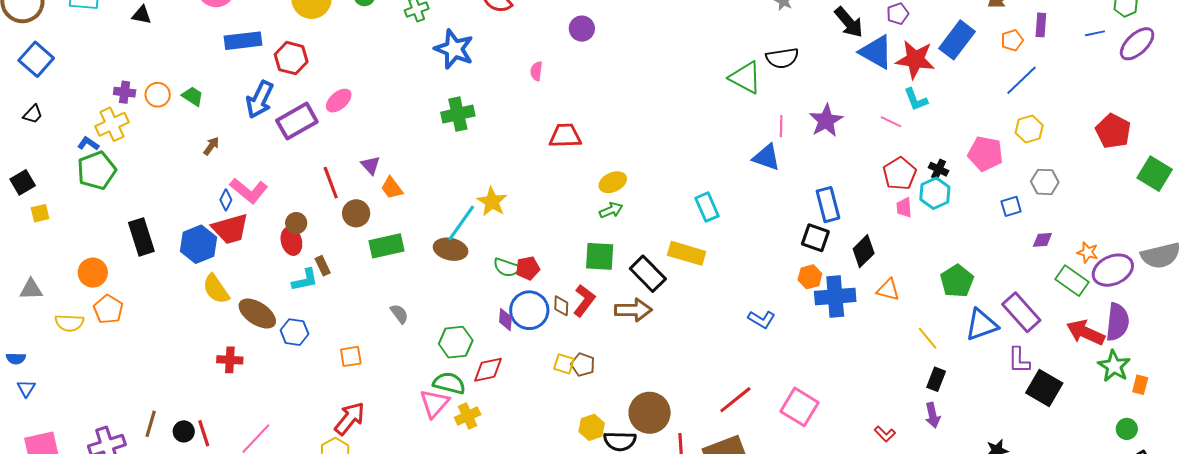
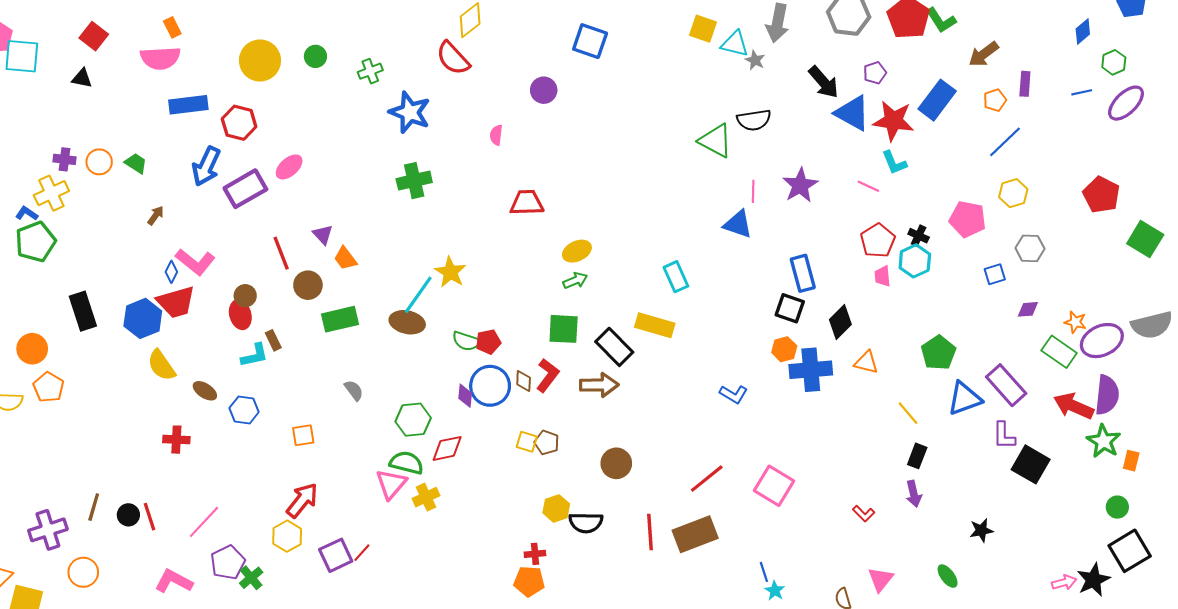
brown ellipse: (257, 314) -> (205, 391), size x0.6
brown circle: (650, 413) -> (616, 463), moved, size x0.7

